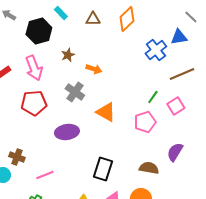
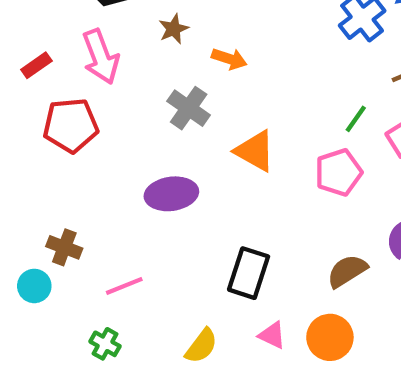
red pentagon: (34, 103) -> (71, 125), moved
brown semicircle: (149, 168) -> (347, 271), turned -42

